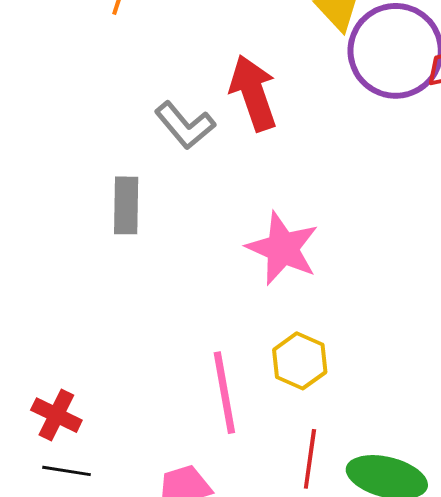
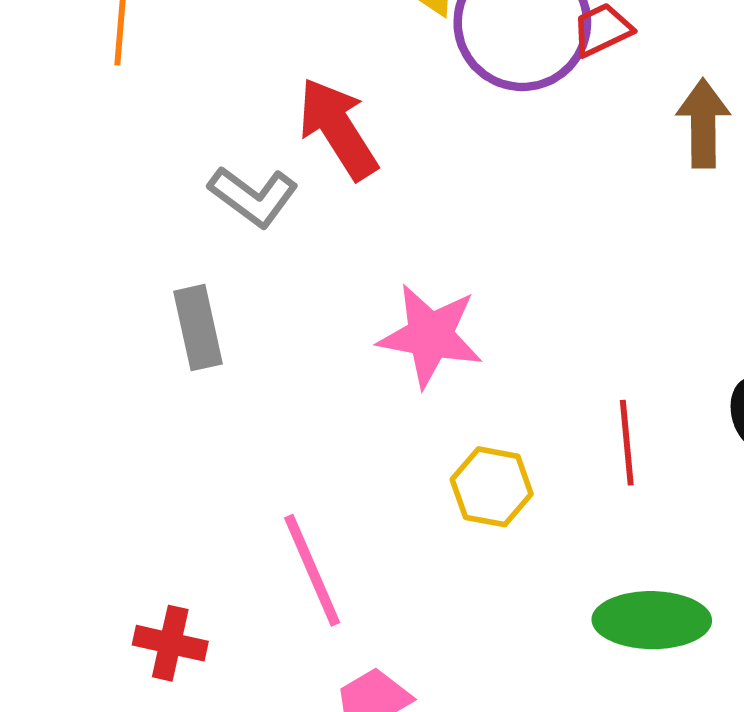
pink line: (224, 393) -> (312, 570), moved
red line: (310, 459) -> (627, 443), moved

